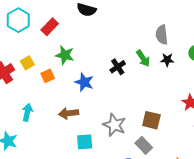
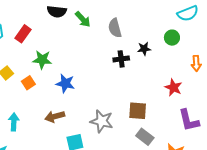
gray semicircle: (162, 35) -> (115, 28), moved
green arrow: (143, 58) -> (83, 19), moved
black cross: (118, 67) -> (121, 59), moved, turned 35
gray rectangle: (144, 145) -> (145, 137), moved

